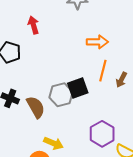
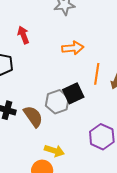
orange arrow: (97, 42) -> (73, 48), moved

